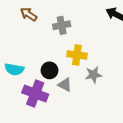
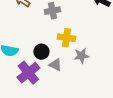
purple cross: (35, 93) -> (28, 73), turned 30

